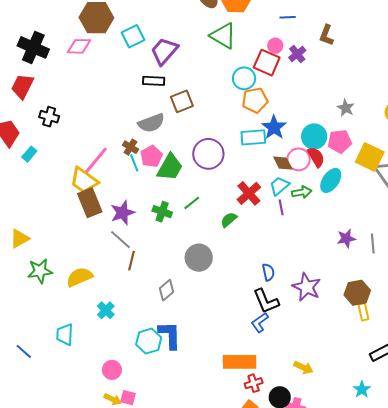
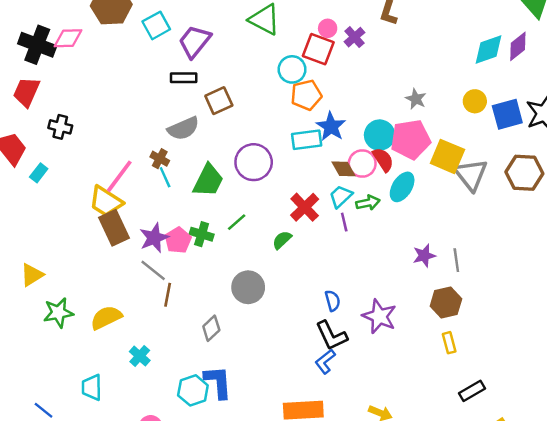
pink diamond: (79, 46) -> (68, 38), moved
pink pentagon: (340, 141) -> (411, 139), size x1.4
pink pentagon: (151, 156) -> (178, 240), moved
brown hexagon: (357, 293) -> (446, 303), moved

